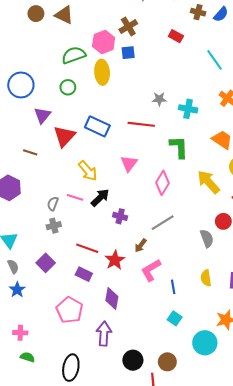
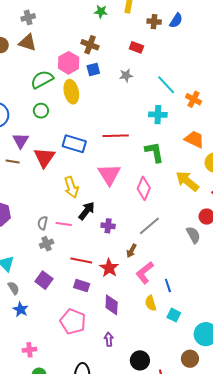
brown cross: (128, 26) -> (90, 45), turned -30
cyan line: (214, 60) -> (166, 85), moved
gray star: (159, 99) -> (126, 75), moved
brown line: (30, 152) -> (13, 162), moved
pink triangle: (129, 163) -> (109, 174), size x1.4
yellow arrow: (88, 171) -> (71, 187), turned 30
pink line: (75, 197) -> (64, 224), moved
yellow semicircle: (206, 278) -> (151, 303), moved
purple arrow: (104, 334) -> (109, 339), size x0.6
brown circle: (167, 362) -> (190, 359), moved

